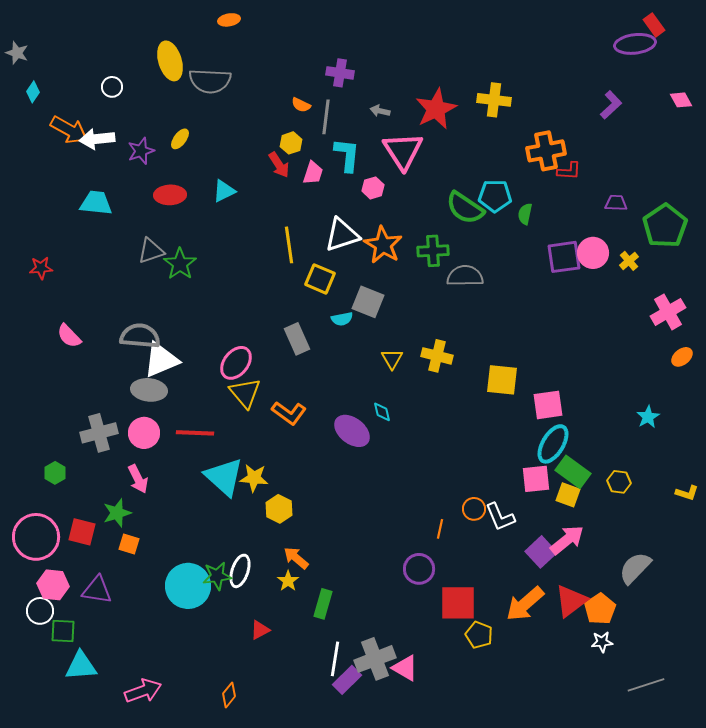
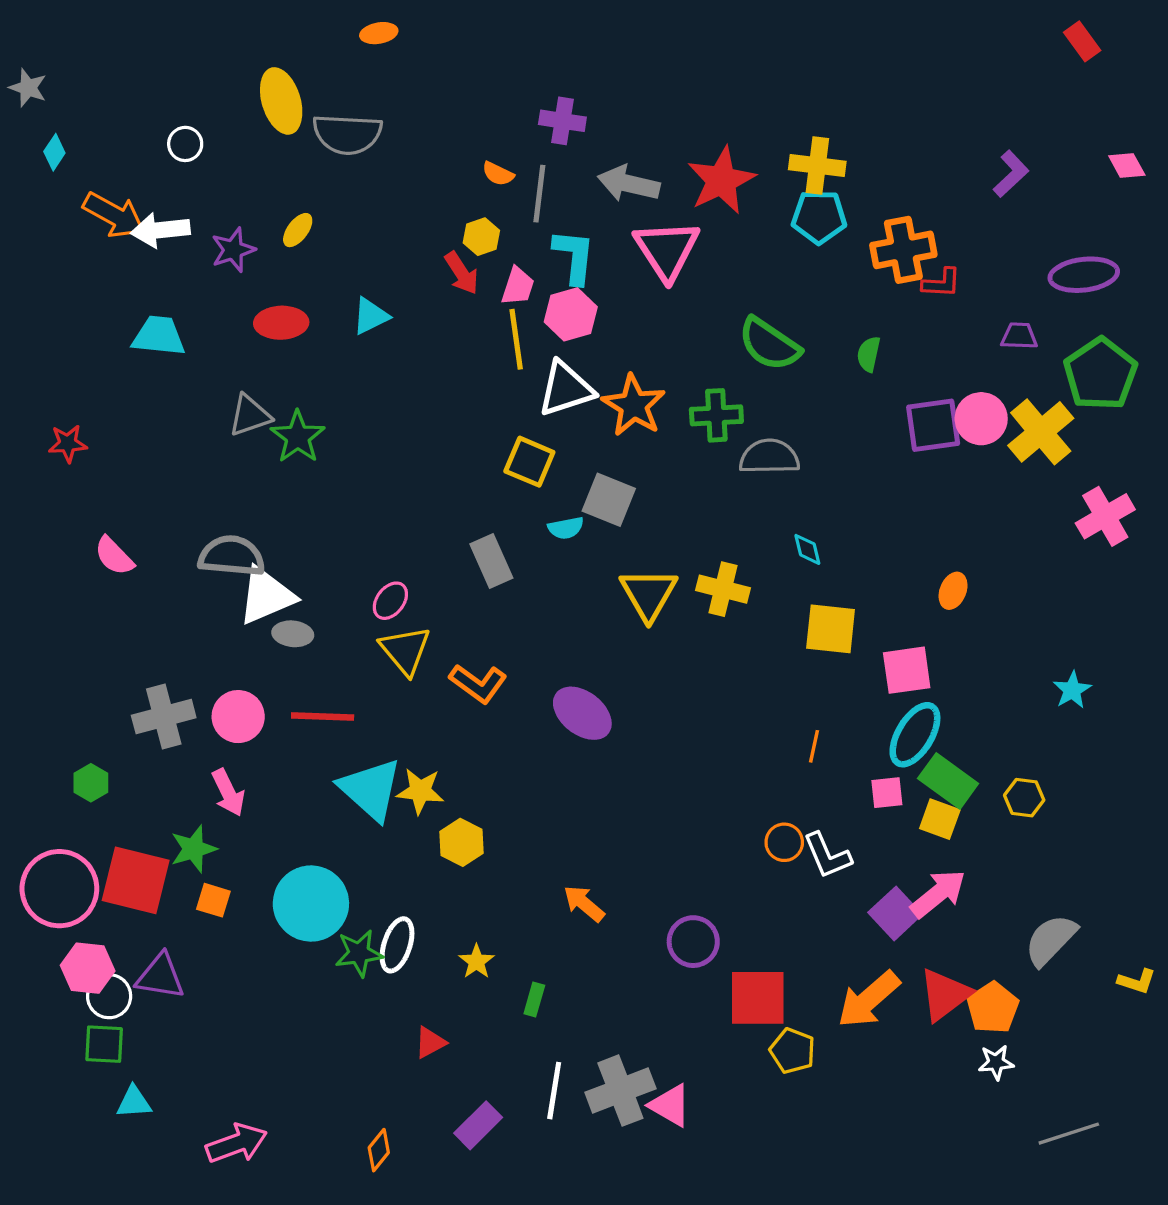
purple ellipse: (635, 44) -> (1084, 275), moved
gray arrow: (380, 111) -> (629, 184), size x1.8
pink hexagon: (373, 188) -> (571, 314), moved, size x1.4
cyan pentagon: (495, 196) -> (819, 217), moved
yellow line: (289, 245) -> (516, 339), moved
yellow cross: (629, 261) -> (1041, 432), size x2.0
orange ellipse: (682, 357) -> (953, 591), moved, turned -30
yellow triangle: (392, 359) -> (649, 594), size x1.6
pink ellipse: (236, 363) -> (390, 601), size x0.7
gray ellipse: (149, 390) -> (293, 634), moved, size x0.7
cyan diamond: (382, 412) -> (807, 549), moved
pink square: (536, 479) -> (887, 793), size x0.7
yellow L-shape: (687, 493) -> (1137, 981), moved
orange line: (440, 529) -> (814, 746), moved
red square: (82, 532) -> (136, 880), size x1.5
orange arrow: (296, 558) -> (584, 904), moved
cyan circle: (188, 586) -> (311, 904), moved
green rectangle: (323, 604) -> (534, 1000), size x0.7
white circle: (40, 611) -> (109, 996), moved
cyan triangle: (81, 666) -> (134, 1102), size x0.7
purple rectangle: (347, 680) -> (478, 1125), moved

